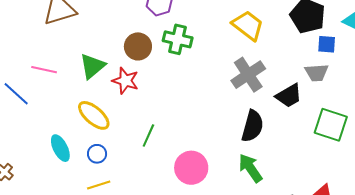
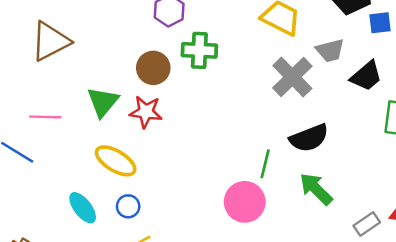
gray trapezoid: (317, 73) -> (330, 51), moved
black trapezoid: (289, 96) -> (366, 76), moved
black semicircle: (252, 126) -> (309, 138), turned 64
green line: (148, 135) -> (265, 164), moved

